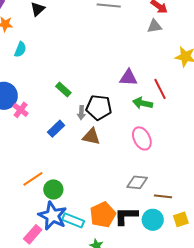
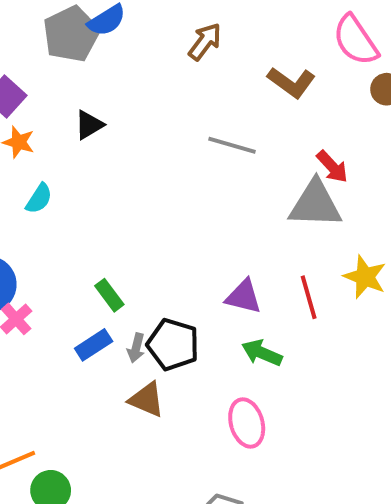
gray triangle: (154, 26) -> (315, 204), size x1.8
red line: (160, 89) -> (309, 297), moved
blue rectangle: (56, 129) -> (94, 345), moved

